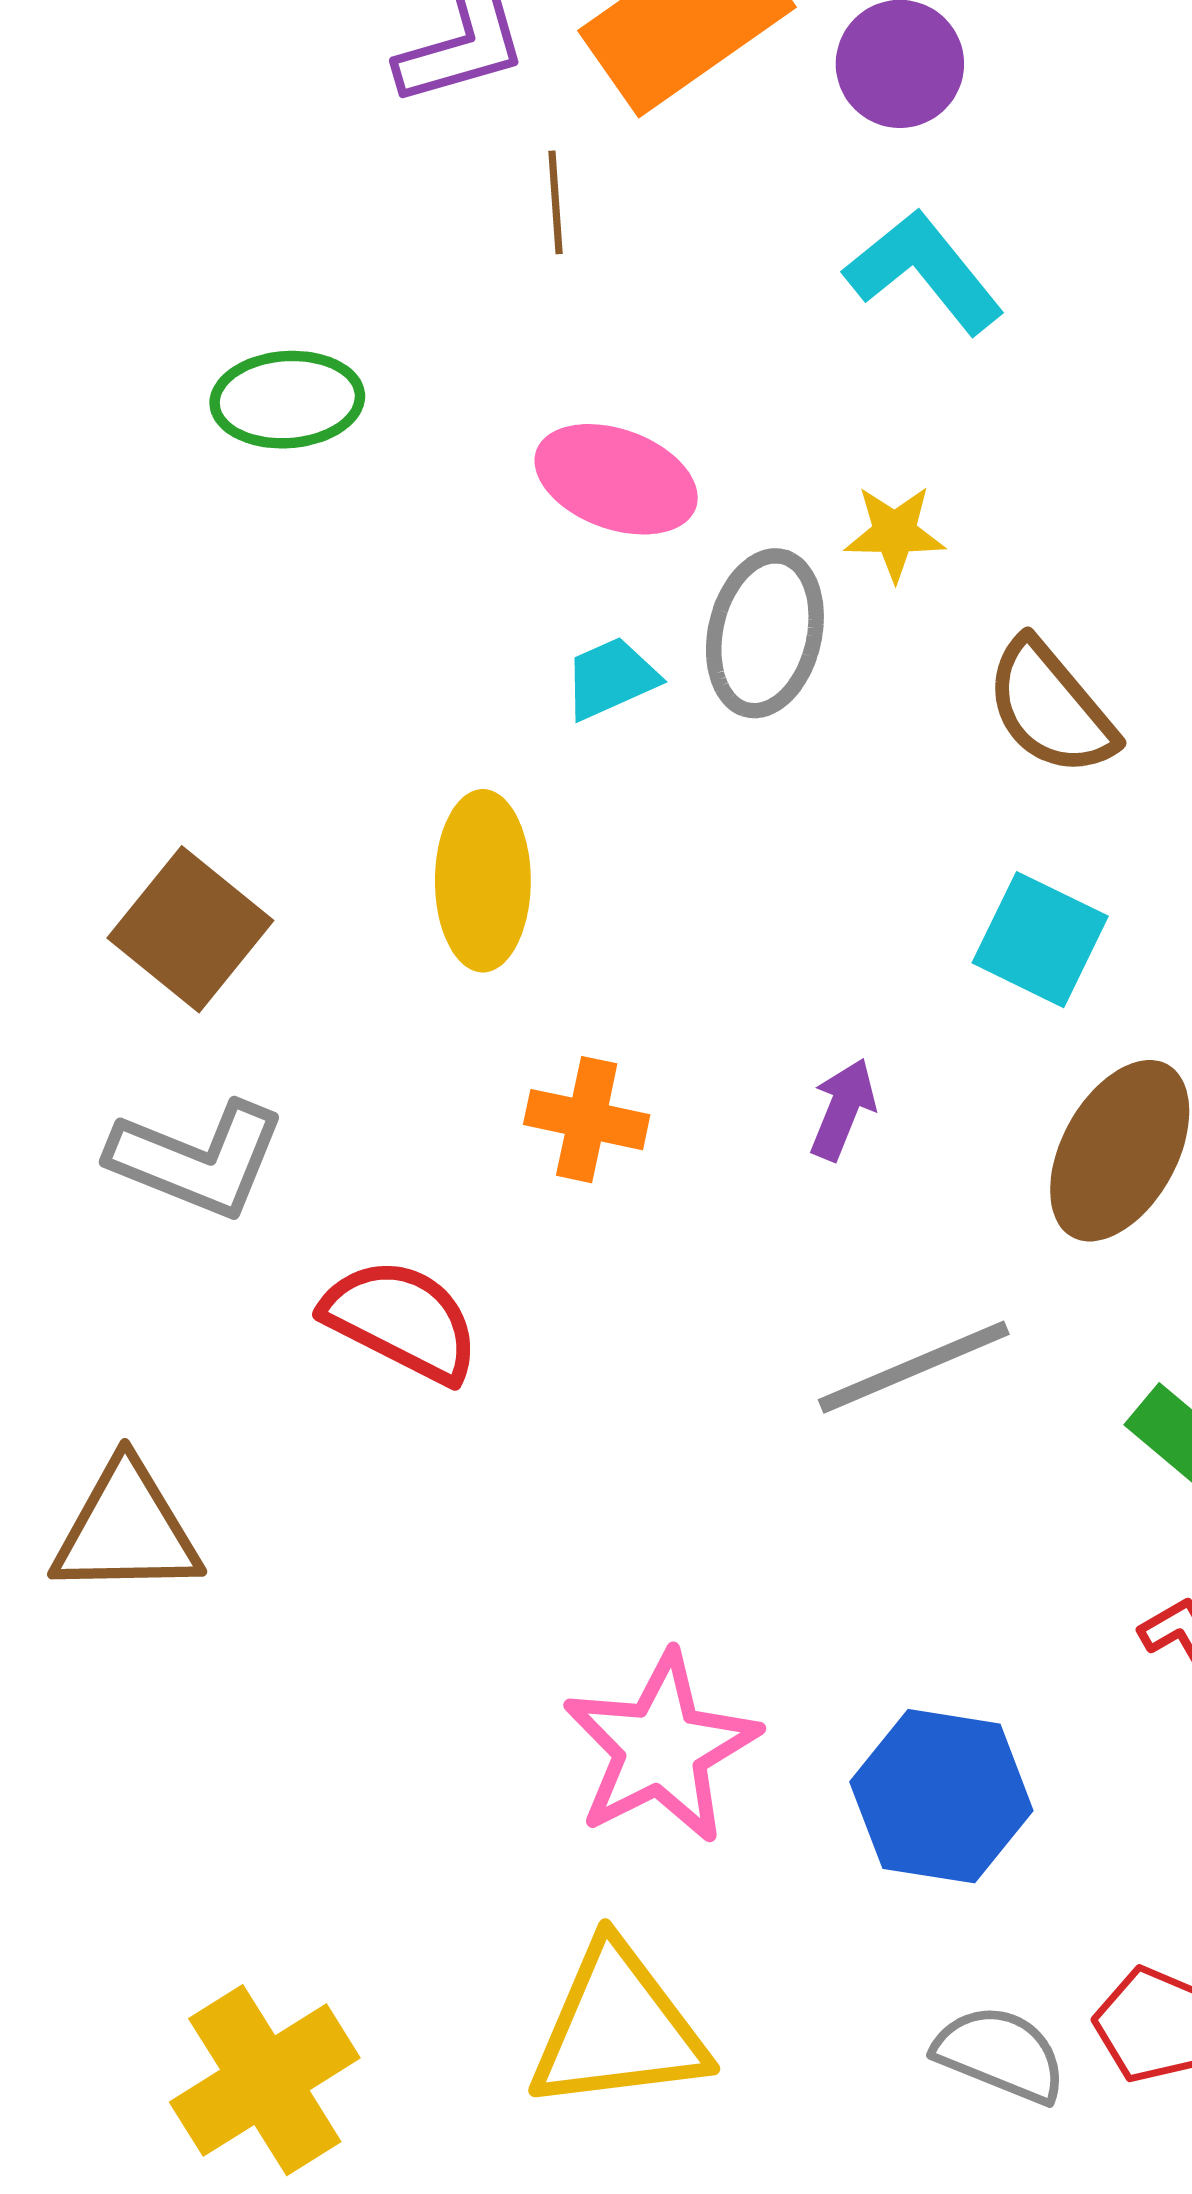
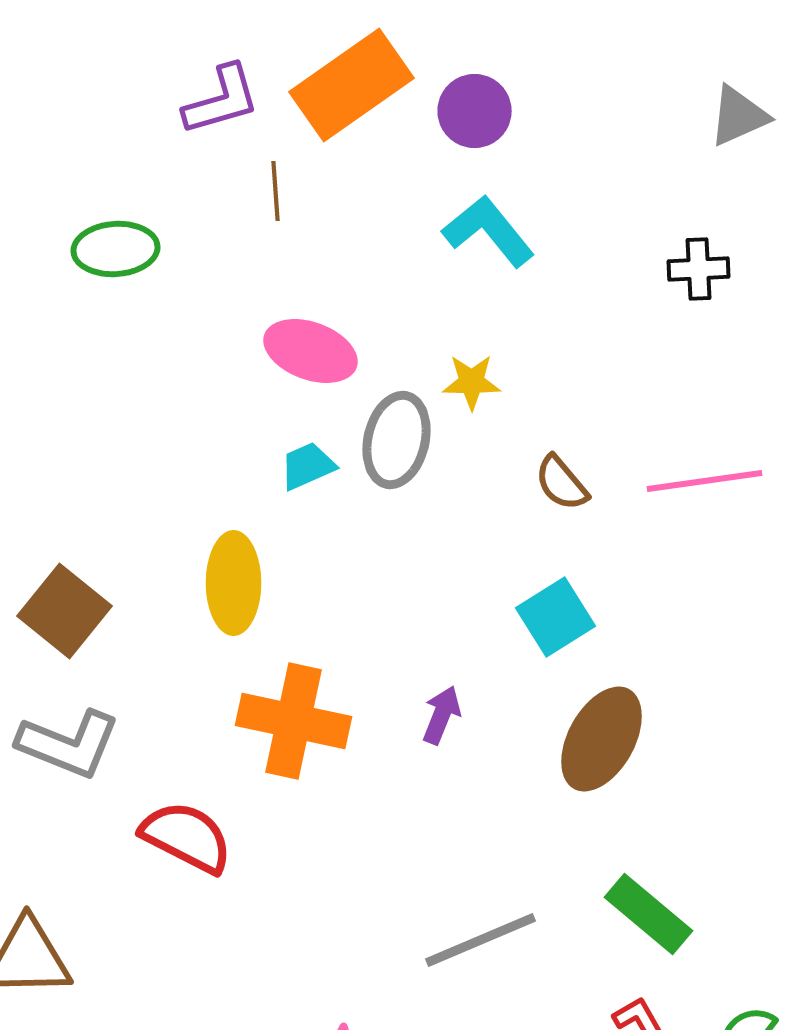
green ellipse: (287, 400) -> (116, 249), moved
brown semicircle: (1050, 708) -> (562, 483), size x0.7
cyan square: (1040, 940) -> (556, 617), turned 32
orange cross: (587, 1120) -> (294, 721), size x1.6
gray line: (914, 1367) -> (480, 940), moved

